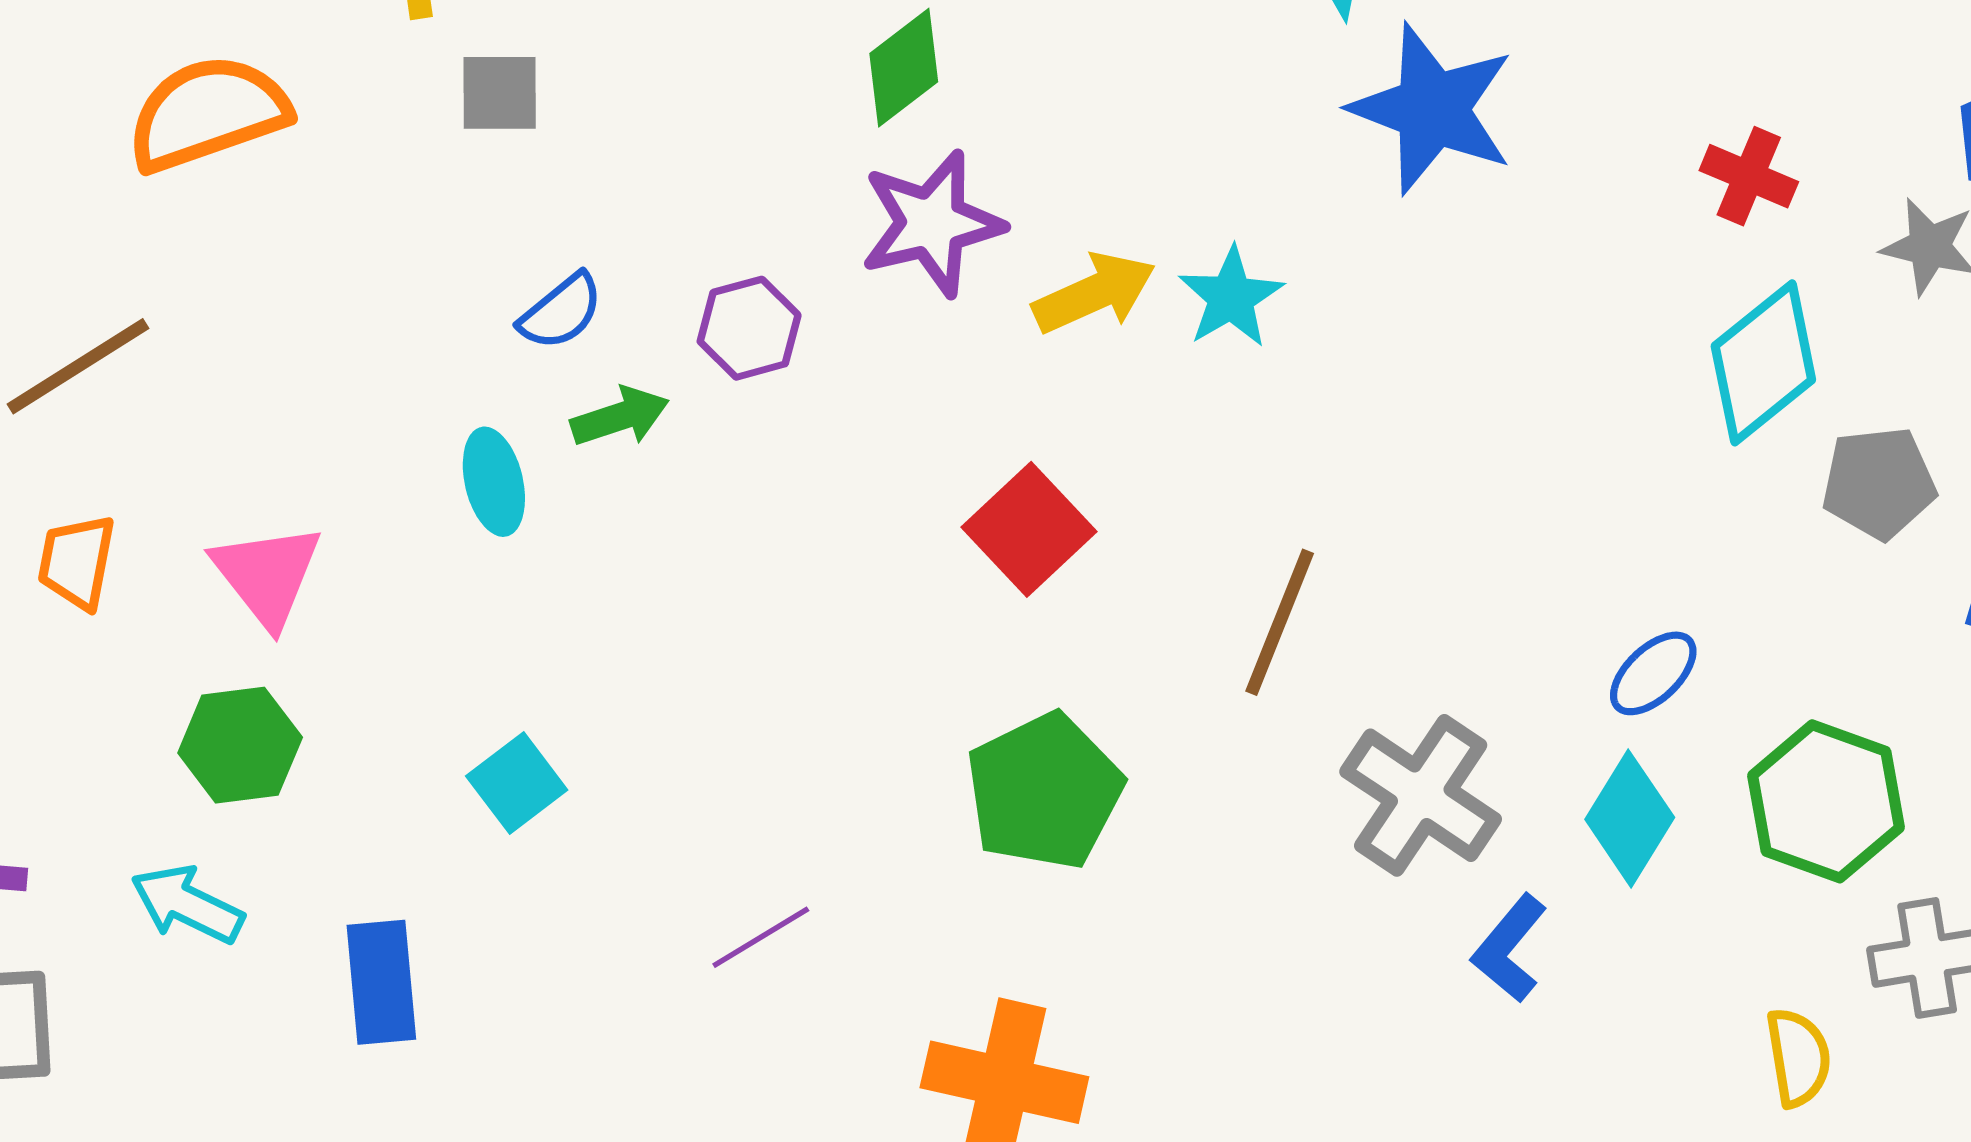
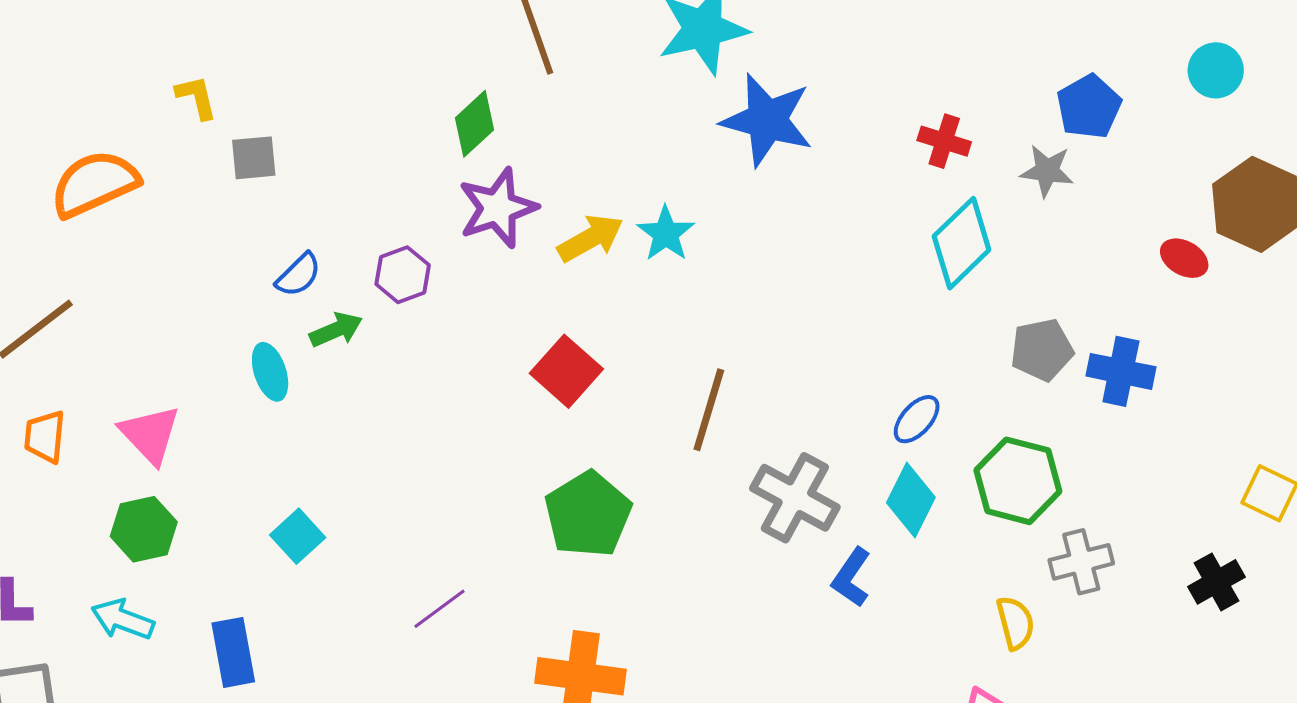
gray pentagon: (1879, 483) -> (1042, 350), moved

